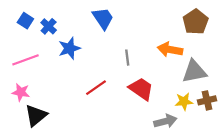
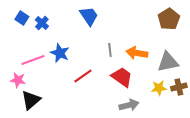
blue star: (69, 48) -> (60, 53), moved, turned -30
orange arrow: (170, 49) -> (137, 53), moved
pink line: (25, 60) -> (33, 60), moved
gray arrow: (165, 121) -> (129, 105), moved

